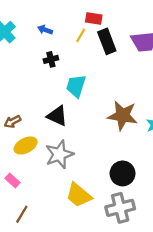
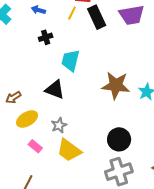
gray star: (59, 154) -> (59, 125), size x0.6
pink rectangle: (12, 180) -> (35, 146), moved
yellow trapezoid: (79, 195) -> (69, 150), moved

